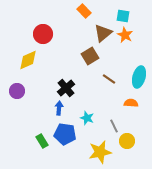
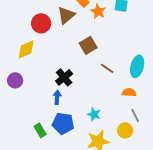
brown triangle: (103, 33) -> (66, 15), moved
orange star: (125, 35) -> (98, 11), moved
cyan star: (87, 118) -> (94, 114), moved
gray line: (114, 126) -> (135, 115), moved

